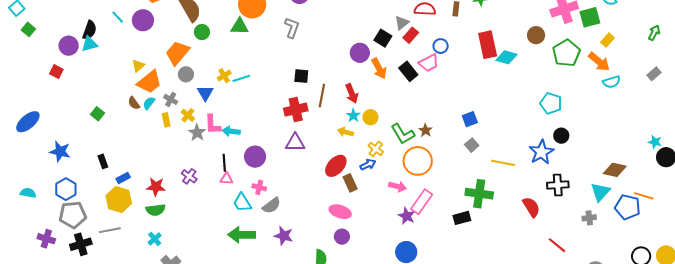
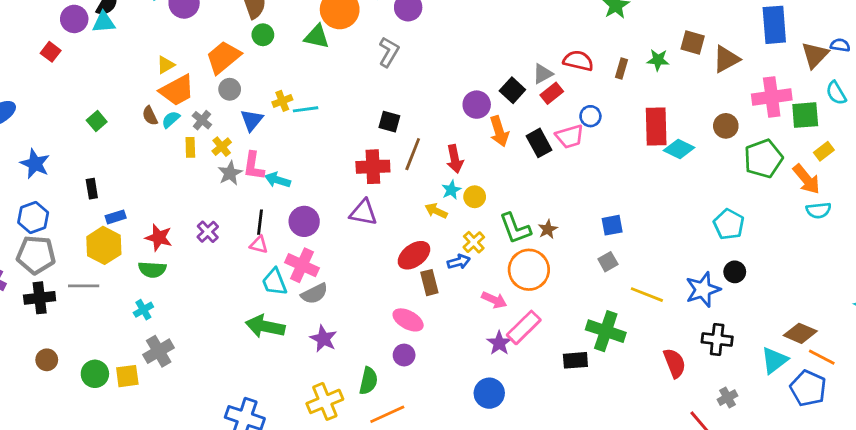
pink cross: (259, 187) -> (302, 265), size x1.6
orange line: (644, 196) -> (822, 357), moved
gray cross: (589, 218) -> (728, 398), moved, turned -32

